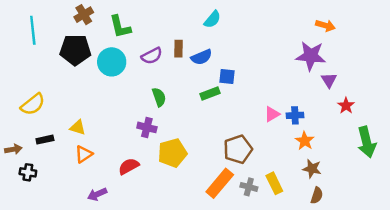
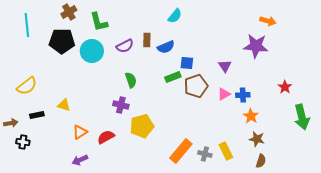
purple triangle: (329, 80) -> (225, 66), moved
brown pentagon: (238, 149) -> (196, 86), moved
orange triangle: (84, 154) -> (80, 132), moved

